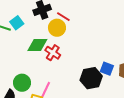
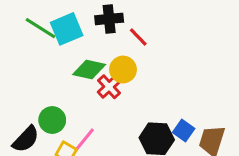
cyan square: (17, 23) -> (67, 29), size x1.5
yellow circle: (57, 28) -> (123, 69), moved

